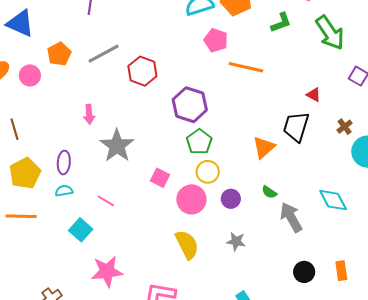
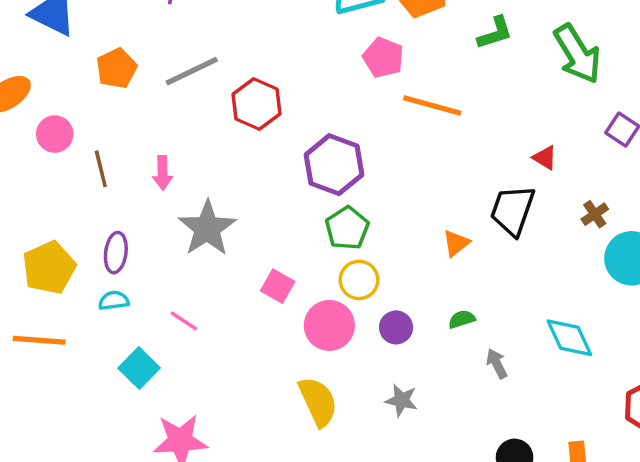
pink circle: (30, 75) -> (55, 134), moved
brown line: (15, 129) -> (101, 169), moved
orange triangle: (264, 147) -> (456, 243), size x0.7
green semicircle: (269, 192) -> (462, 319), turned 126
gray arrow: (291, 217) -> (497, 364), size x0.6

